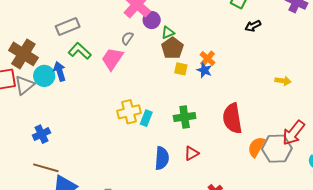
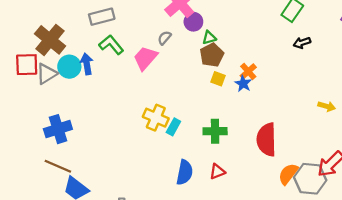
yellow cross: (129, 112) -> (156, 118), turned 30
blue cross: (41, 134) -> (58, 129), size x1.4

